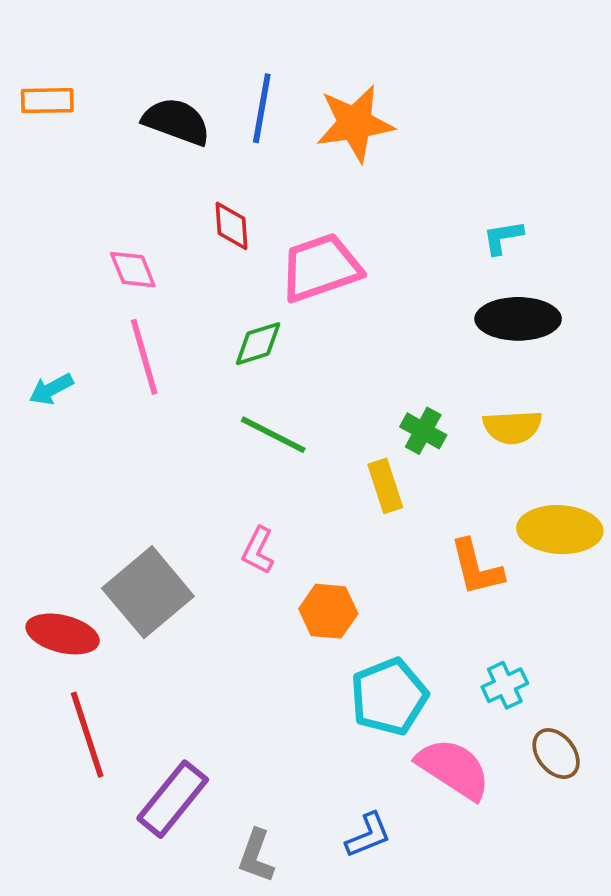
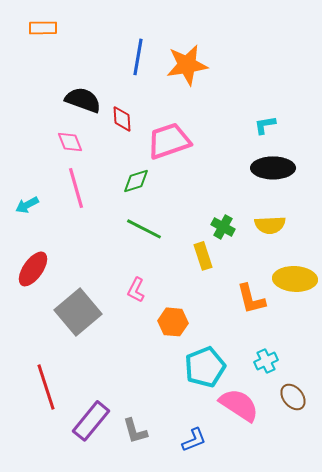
orange rectangle: (47, 101) -> (43, 28), moved
black semicircle: (176, 121) -> (83, 100), moved
red ellipse: (63, 634) -> (33, 269), moved, turned -69
gray L-shape: (256, 856) -> (135, 431), moved, turned -36

